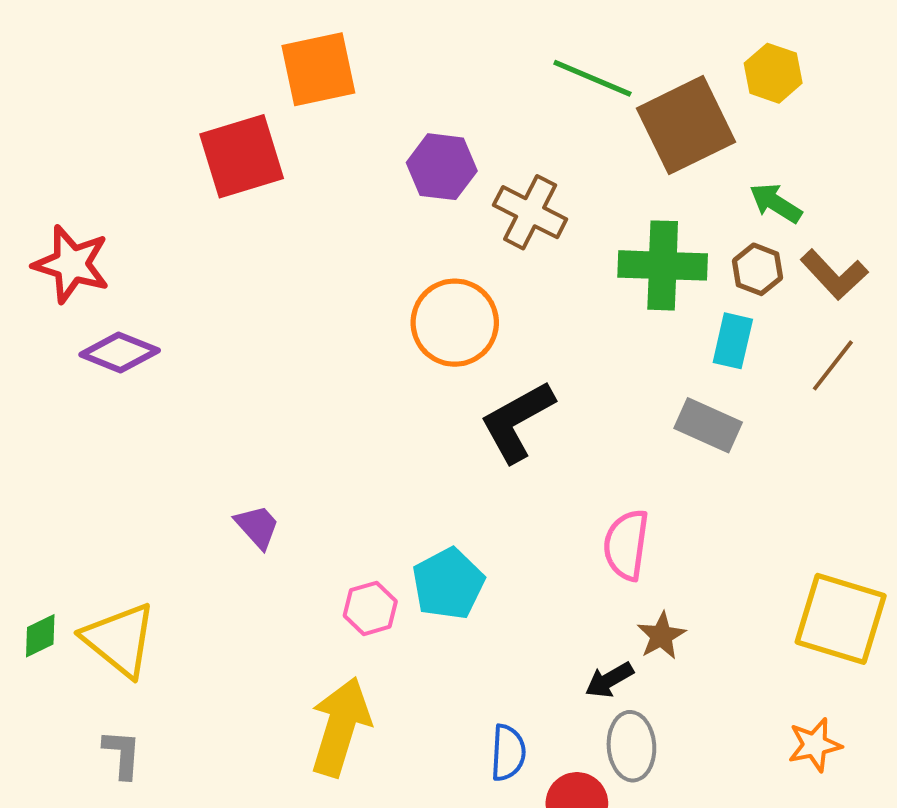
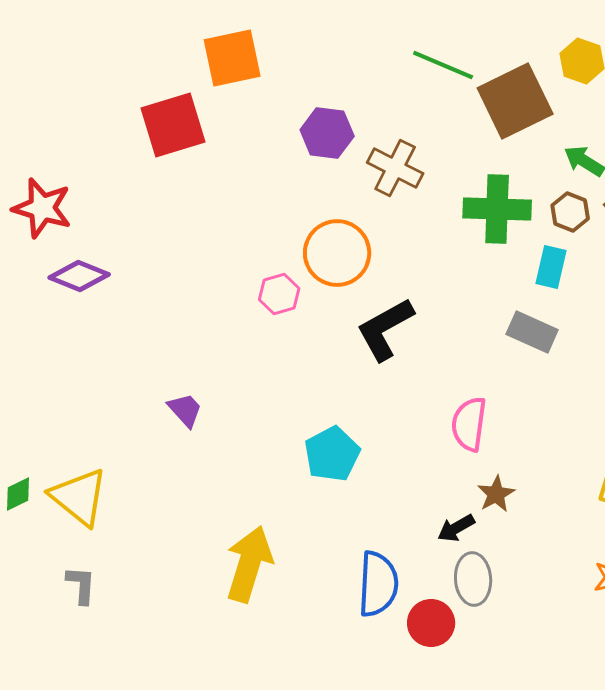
pink hexagon: (370, 608) -> (279, 294), moved
blue semicircle: (508, 753) -> (378, 584), size x1.5

